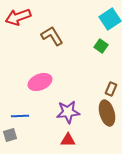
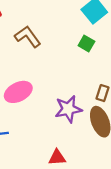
purple star: (68, 112) -> (68, 109), moved

